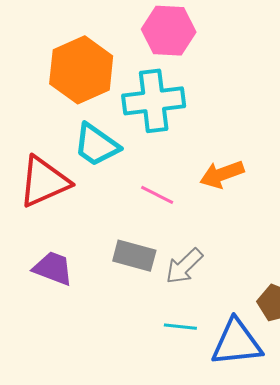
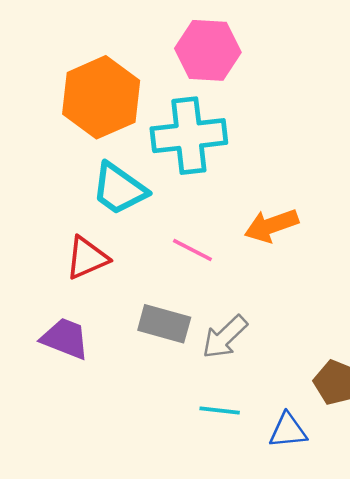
red triangle: (44, 182) -> (87, 258), moved, size x0.7
blue triangle: (237, 343) -> (288, 431), size x0.6

